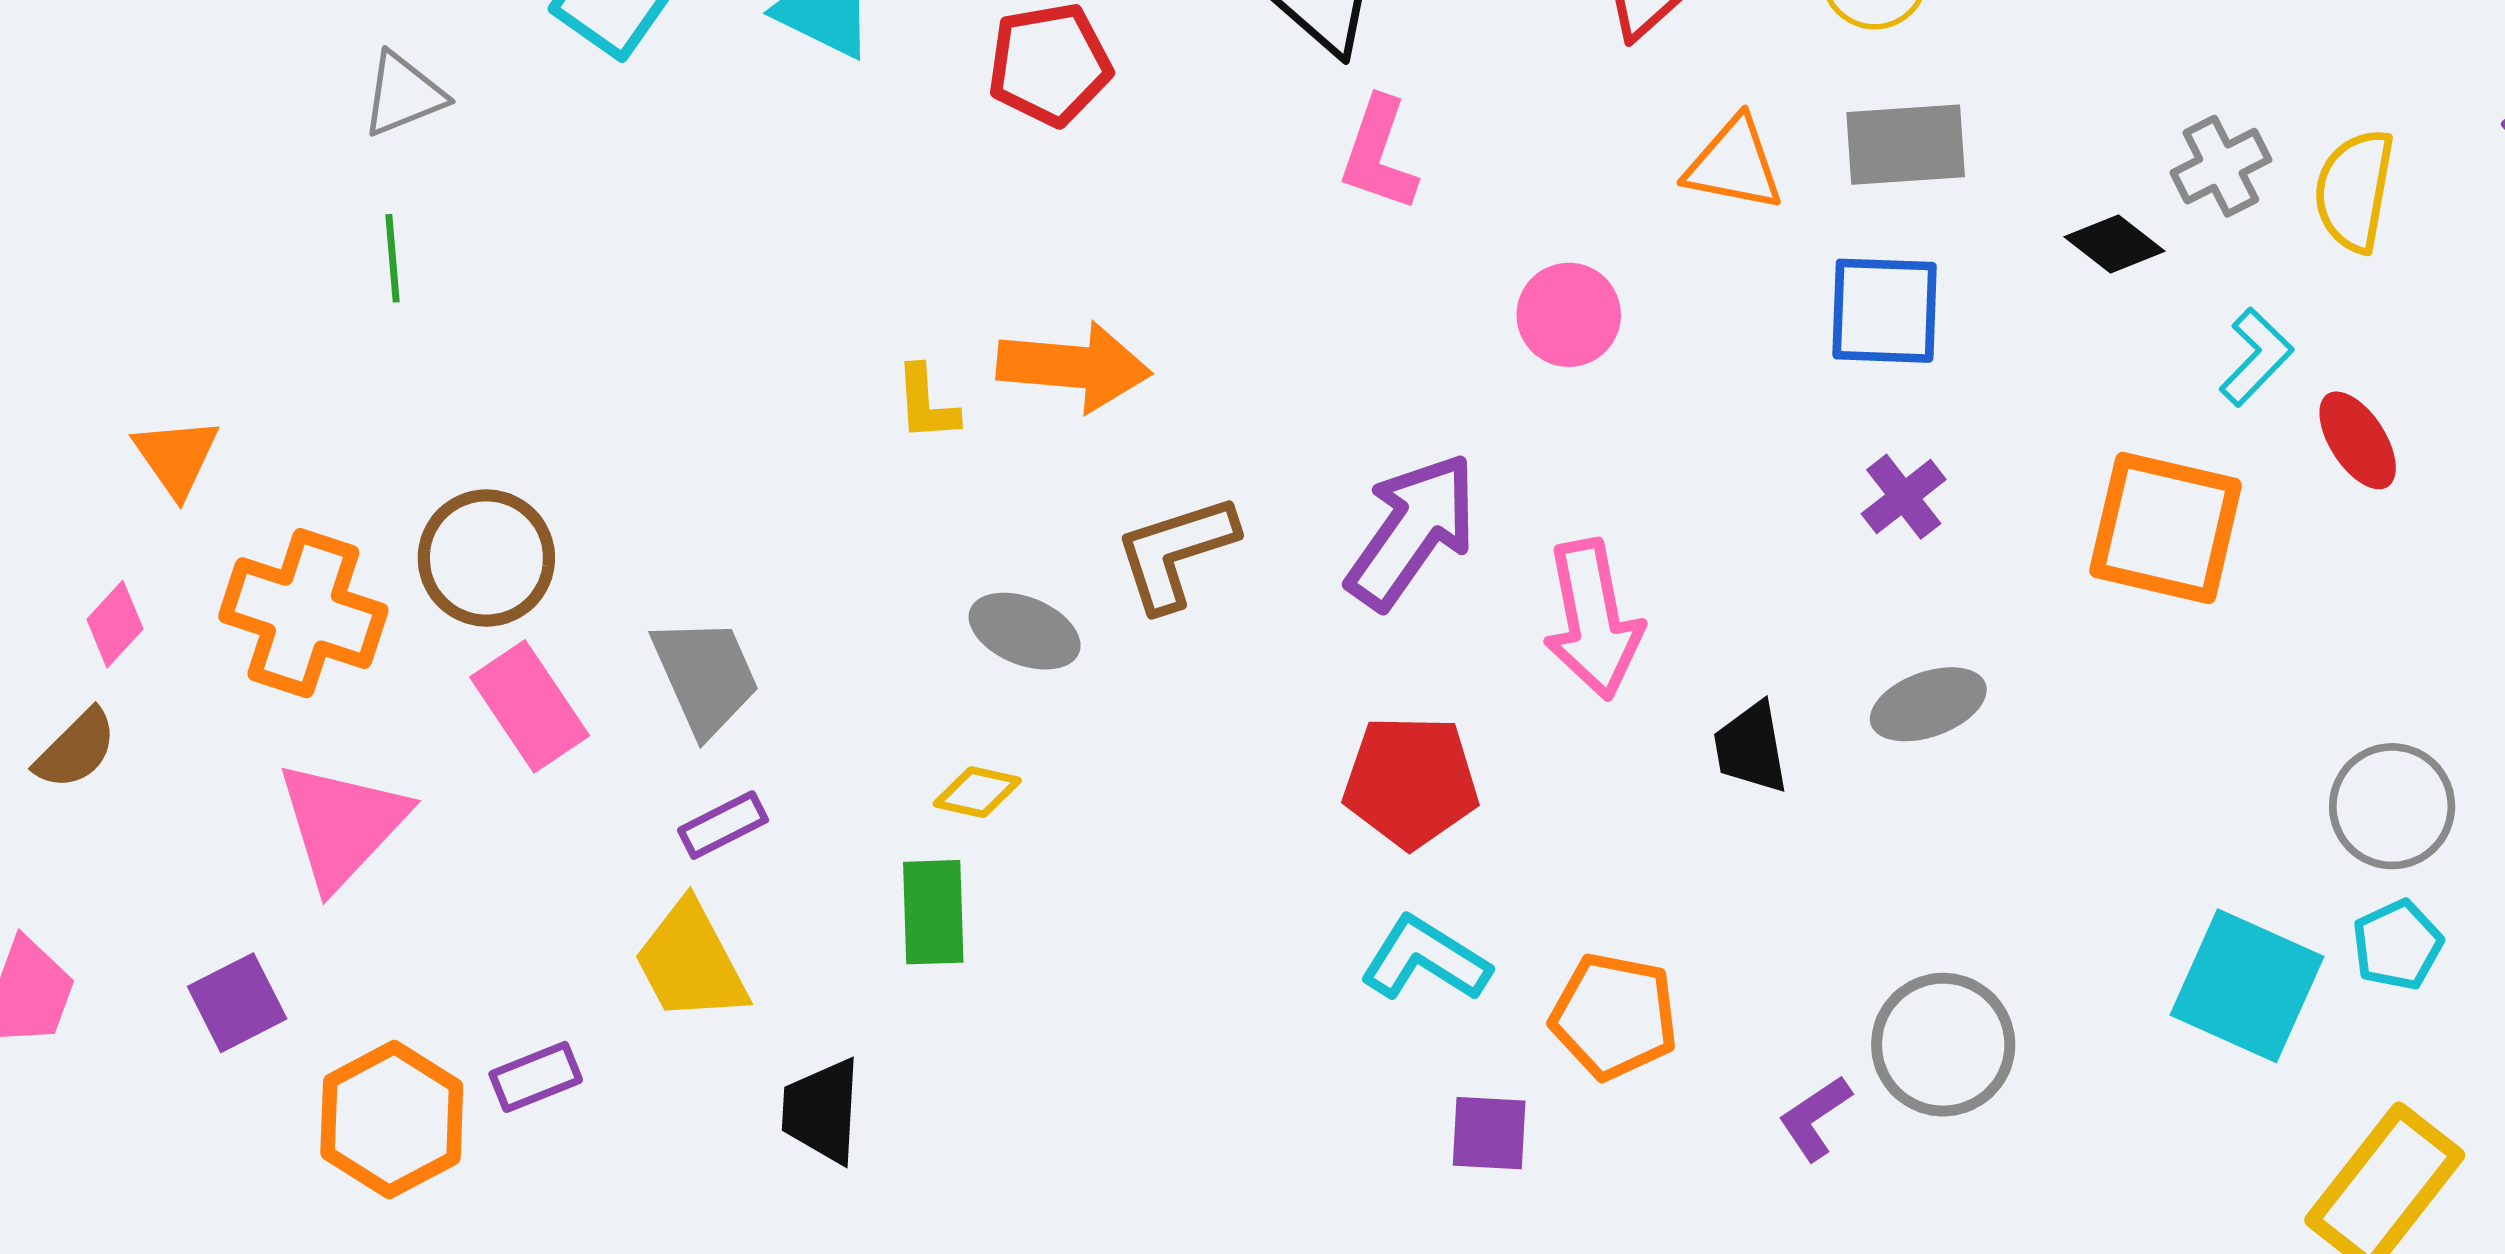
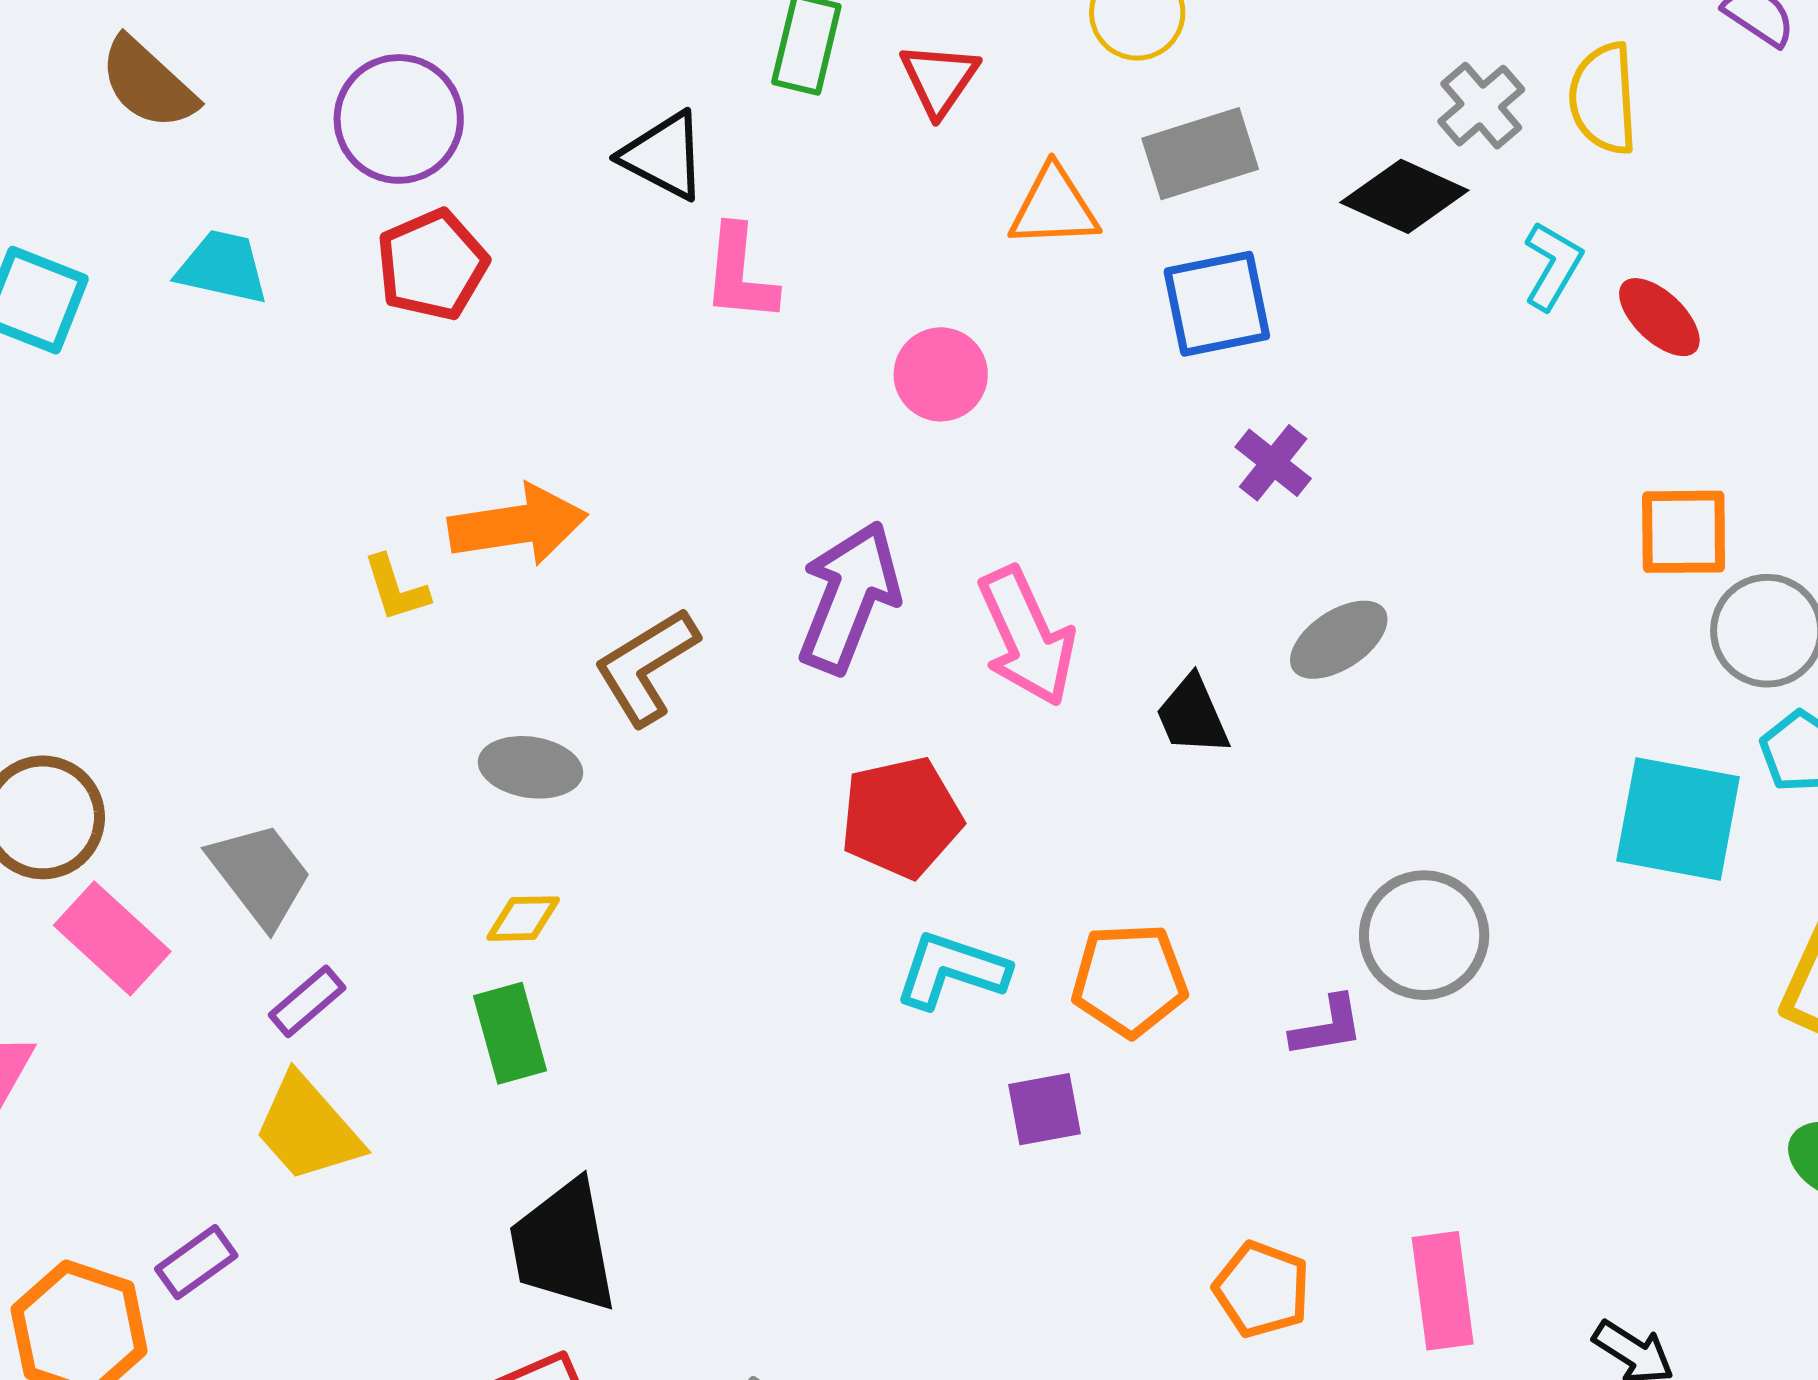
black diamond: (2115, 244) -> (1404, 196), size x1.4
orange square: (2166, 528) -> (1684, 532), moved, size x0.7
black trapezoid: (822, 1111) -> (563, 1246), moved, size x1.4
purple L-shape: (1815, 1118) -> (1327, 1027), turned -142

